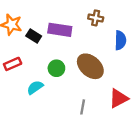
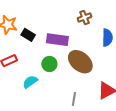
brown cross: (96, 18) -> (85, 17), turned -32
purple rectangle: (60, 30) -> (57, 40), moved

